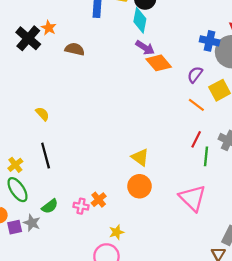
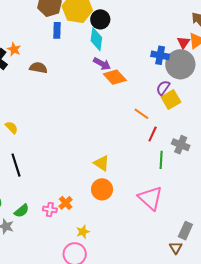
purple semicircle: (195, 75) -> (163, 88), moved
orange line: (196, 105) -> (141, 114), moved
red line: (196, 139) -> (153, 134), moved

